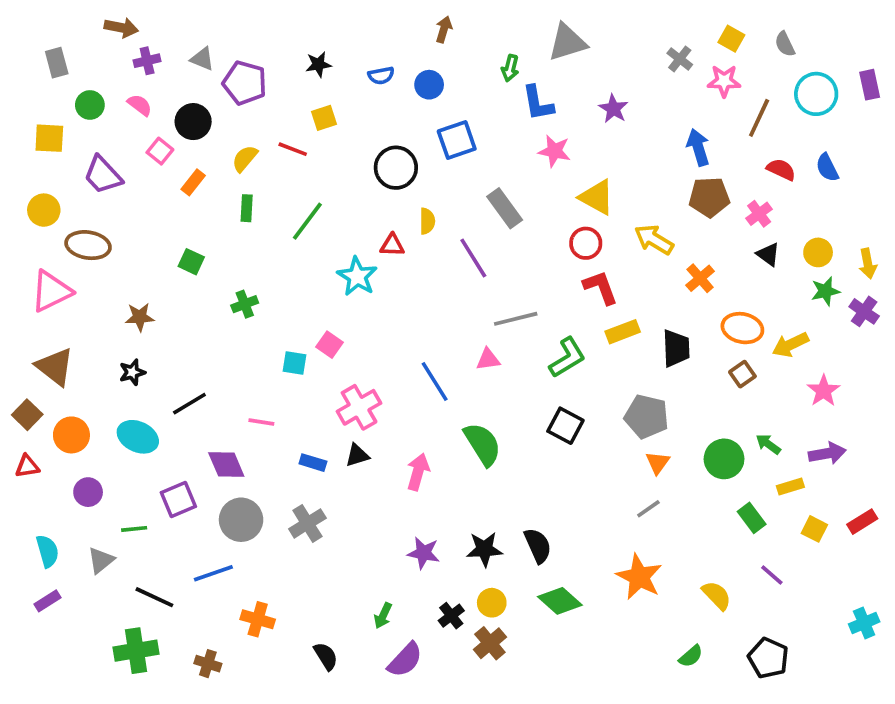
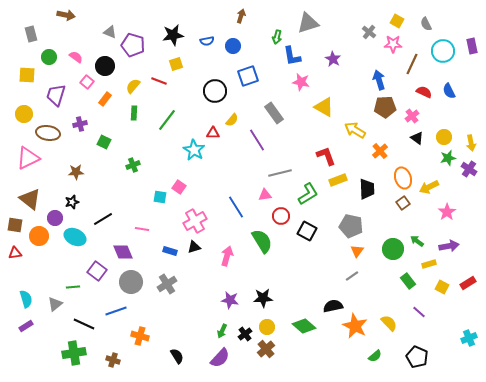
purple cross: (147, 61) -> (80, 124), moved
black star: (318, 64) -> (173, 35), size x1.5
purple trapezoid: (103, 175) -> (56, 95), turned 60
yellow semicircle: (427, 221) -> (232, 120), turned 40
red circle: (586, 243) -> (281, 216), moved
orange ellipse: (742, 328) -> (403, 178), turned 60
brown square: (27, 415) -> (15, 225), turned -35
purple circle: (88, 492) -> (55, 218), moved
purple square: (178, 499) -> (97, 271), turned -30
black semicircle: (538, 546) -> (333, 306), moved, turned -78
orange star: (639, 577) -> (355, 326), moved
green arrow: (383, 616) -> (222, 331), moved

